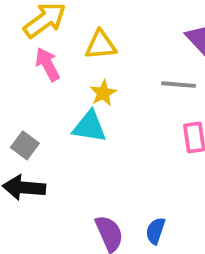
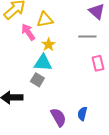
pink arrow: (48, 64) -> (28, 32), moved
gray square: (25, 145) -> (37, 80), moved

